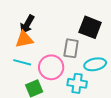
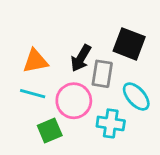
black arrow: (27, 24) -> (81, 58), moved
cyan ellipse: (95, 64) -> (136, 96), turned 60

